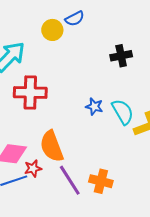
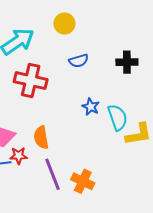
blue semicircle: (75, 19) -> (79, 61), moved
orange semicircle: (52, 146) -> (41, 137), size x0.7

